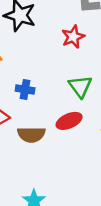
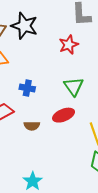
brown semicircle: (31, 134) -> (32, 126), size x0.7

